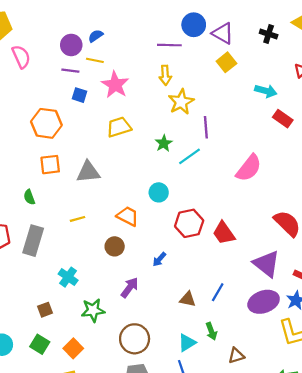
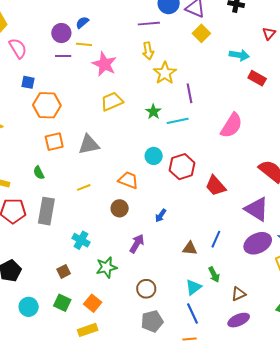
blue square: (80, 95) -> (28, 82), moved
cyan line: (190, 156) -> (178, 121), turned 30
red hexagon: (189, 223) -> (182, 167), moved
brown circle: (135, 339) -> (146, 289), size x0.7

